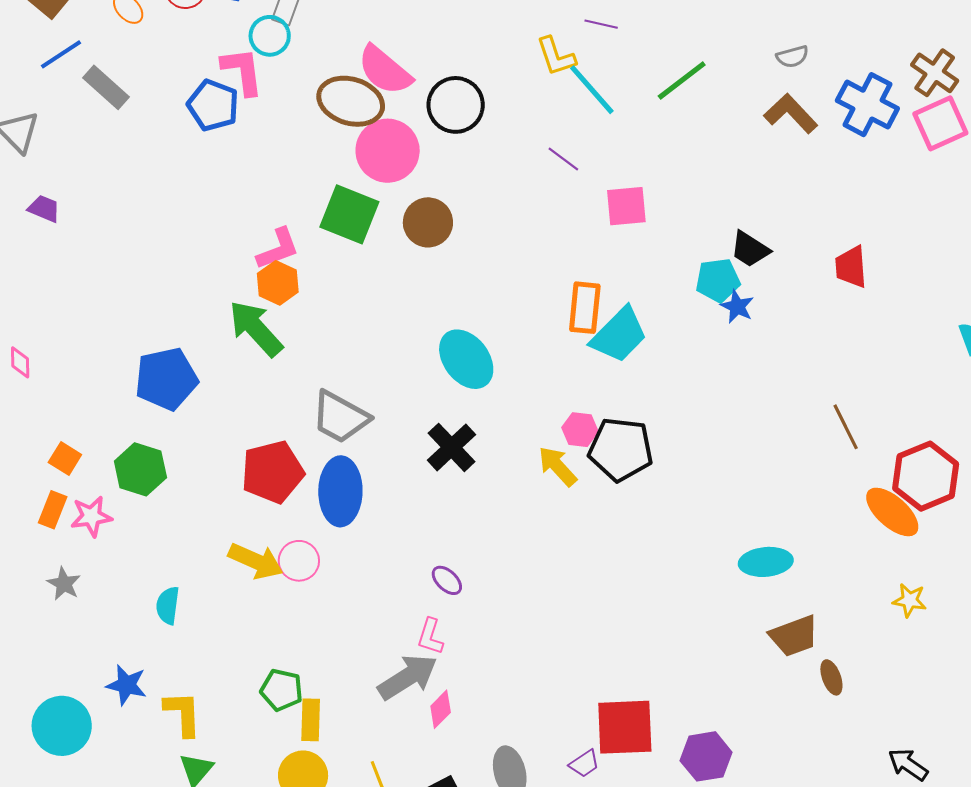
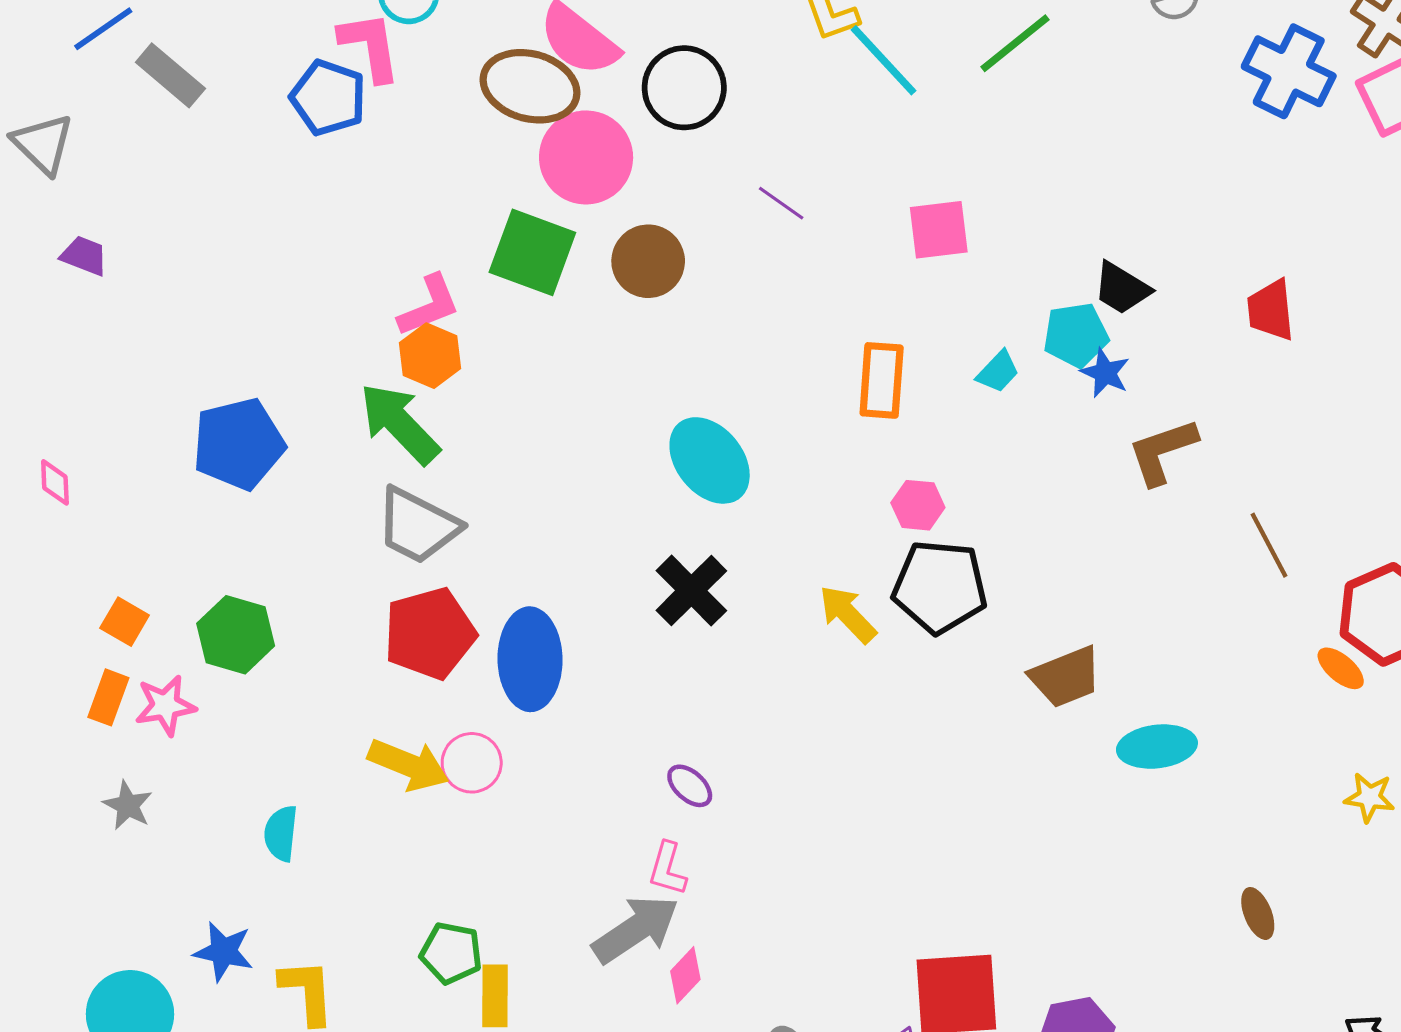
brown L-shape: (791, 114) -> (1162, 451), moved, turned -64
purple line: (563, 159) -> (781, 203), moved
cyan trapezoid: (619, 335) -> (998, 372), moved, size x0.5
blue pentagon: (166, 379) -> (239, 444), moved
gray trapezoid: (340, 417) -> (418, 526), moved
pink hexagon: (580, 430) -> (918, 505), moved
orange ellipse: (892, 512) -> (1341, 668), size x0.6
brown trapezoid: (794, 636) -> (1066, 677), moved

